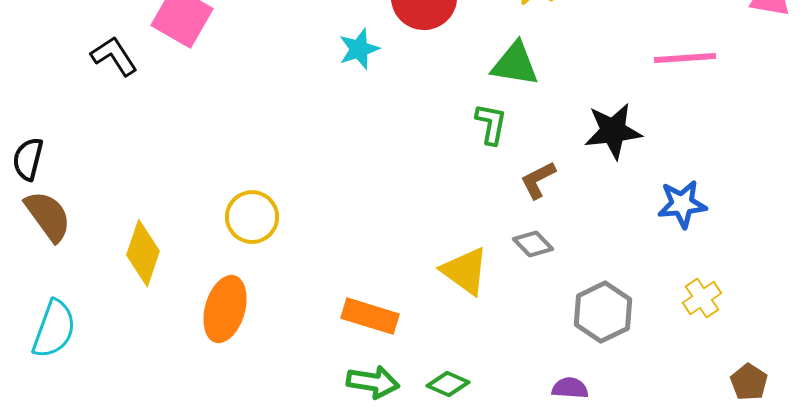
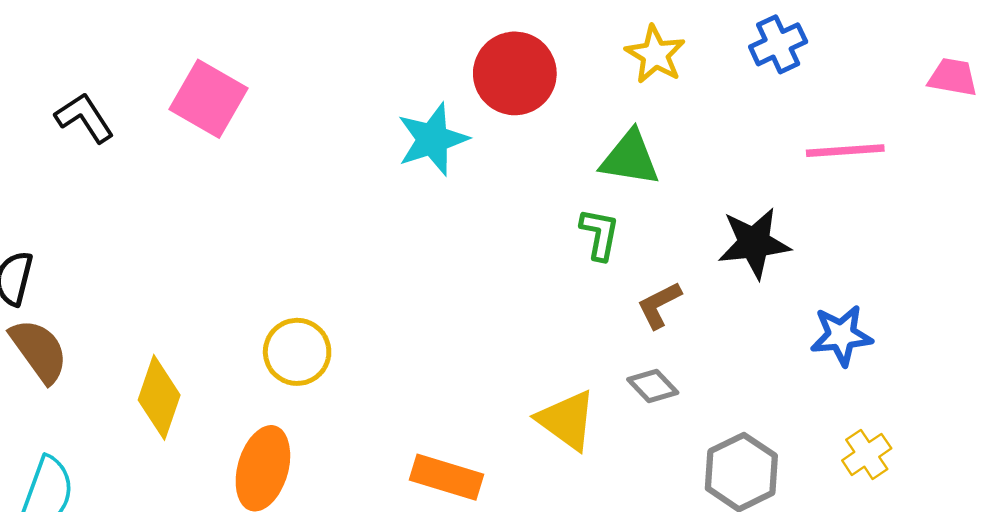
cyan star: (359, 49) -> (433, 139), size x1.4
black L-shape: (114, 56) -> (84, 118), moved

